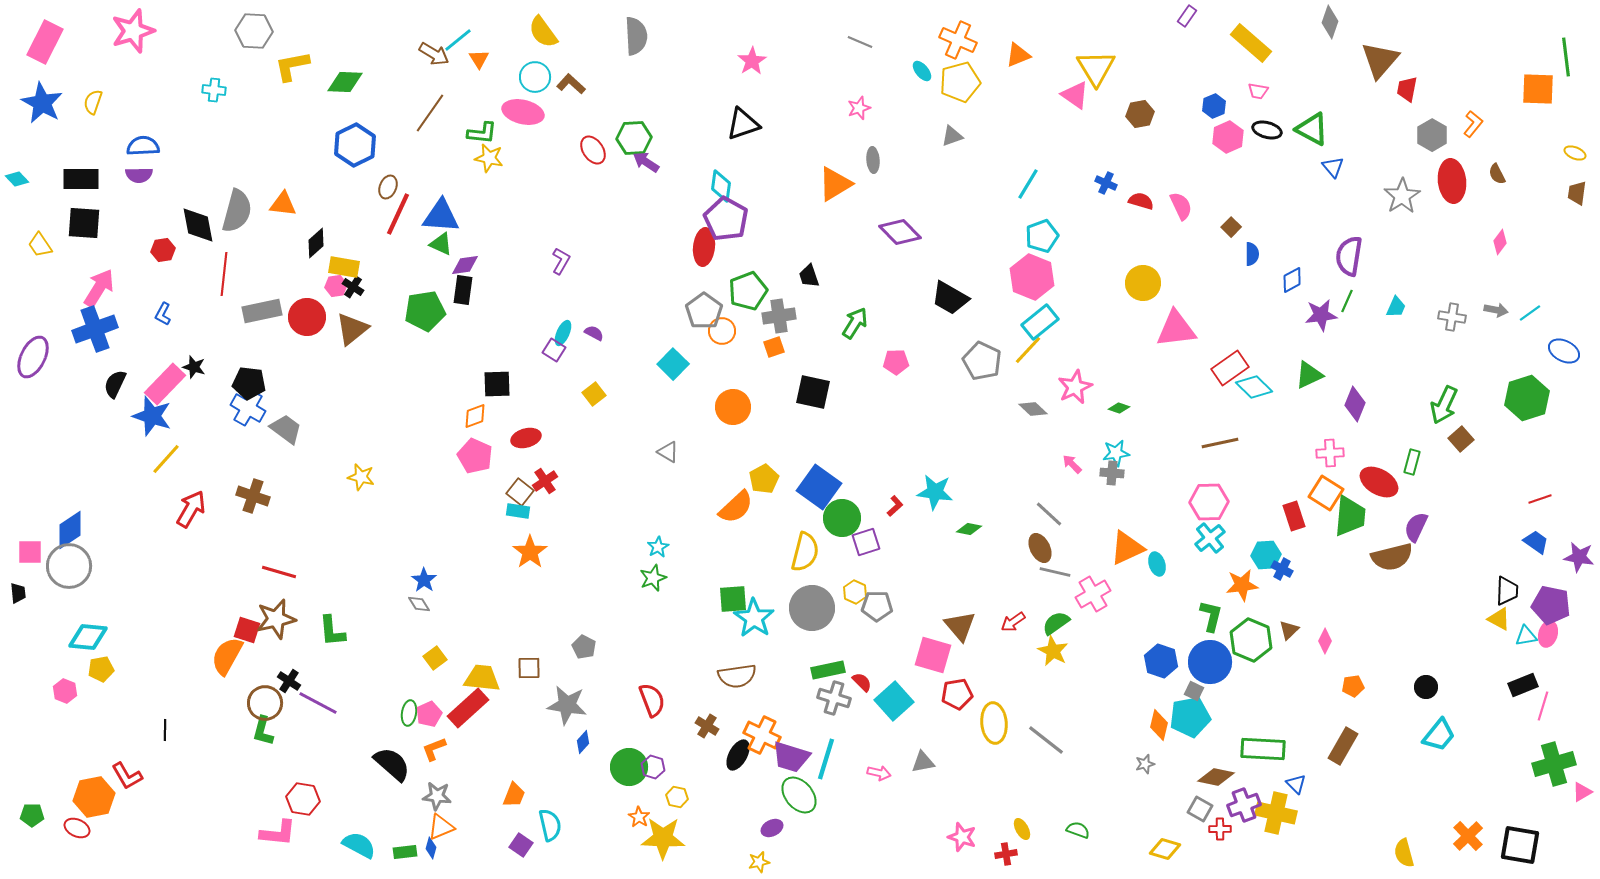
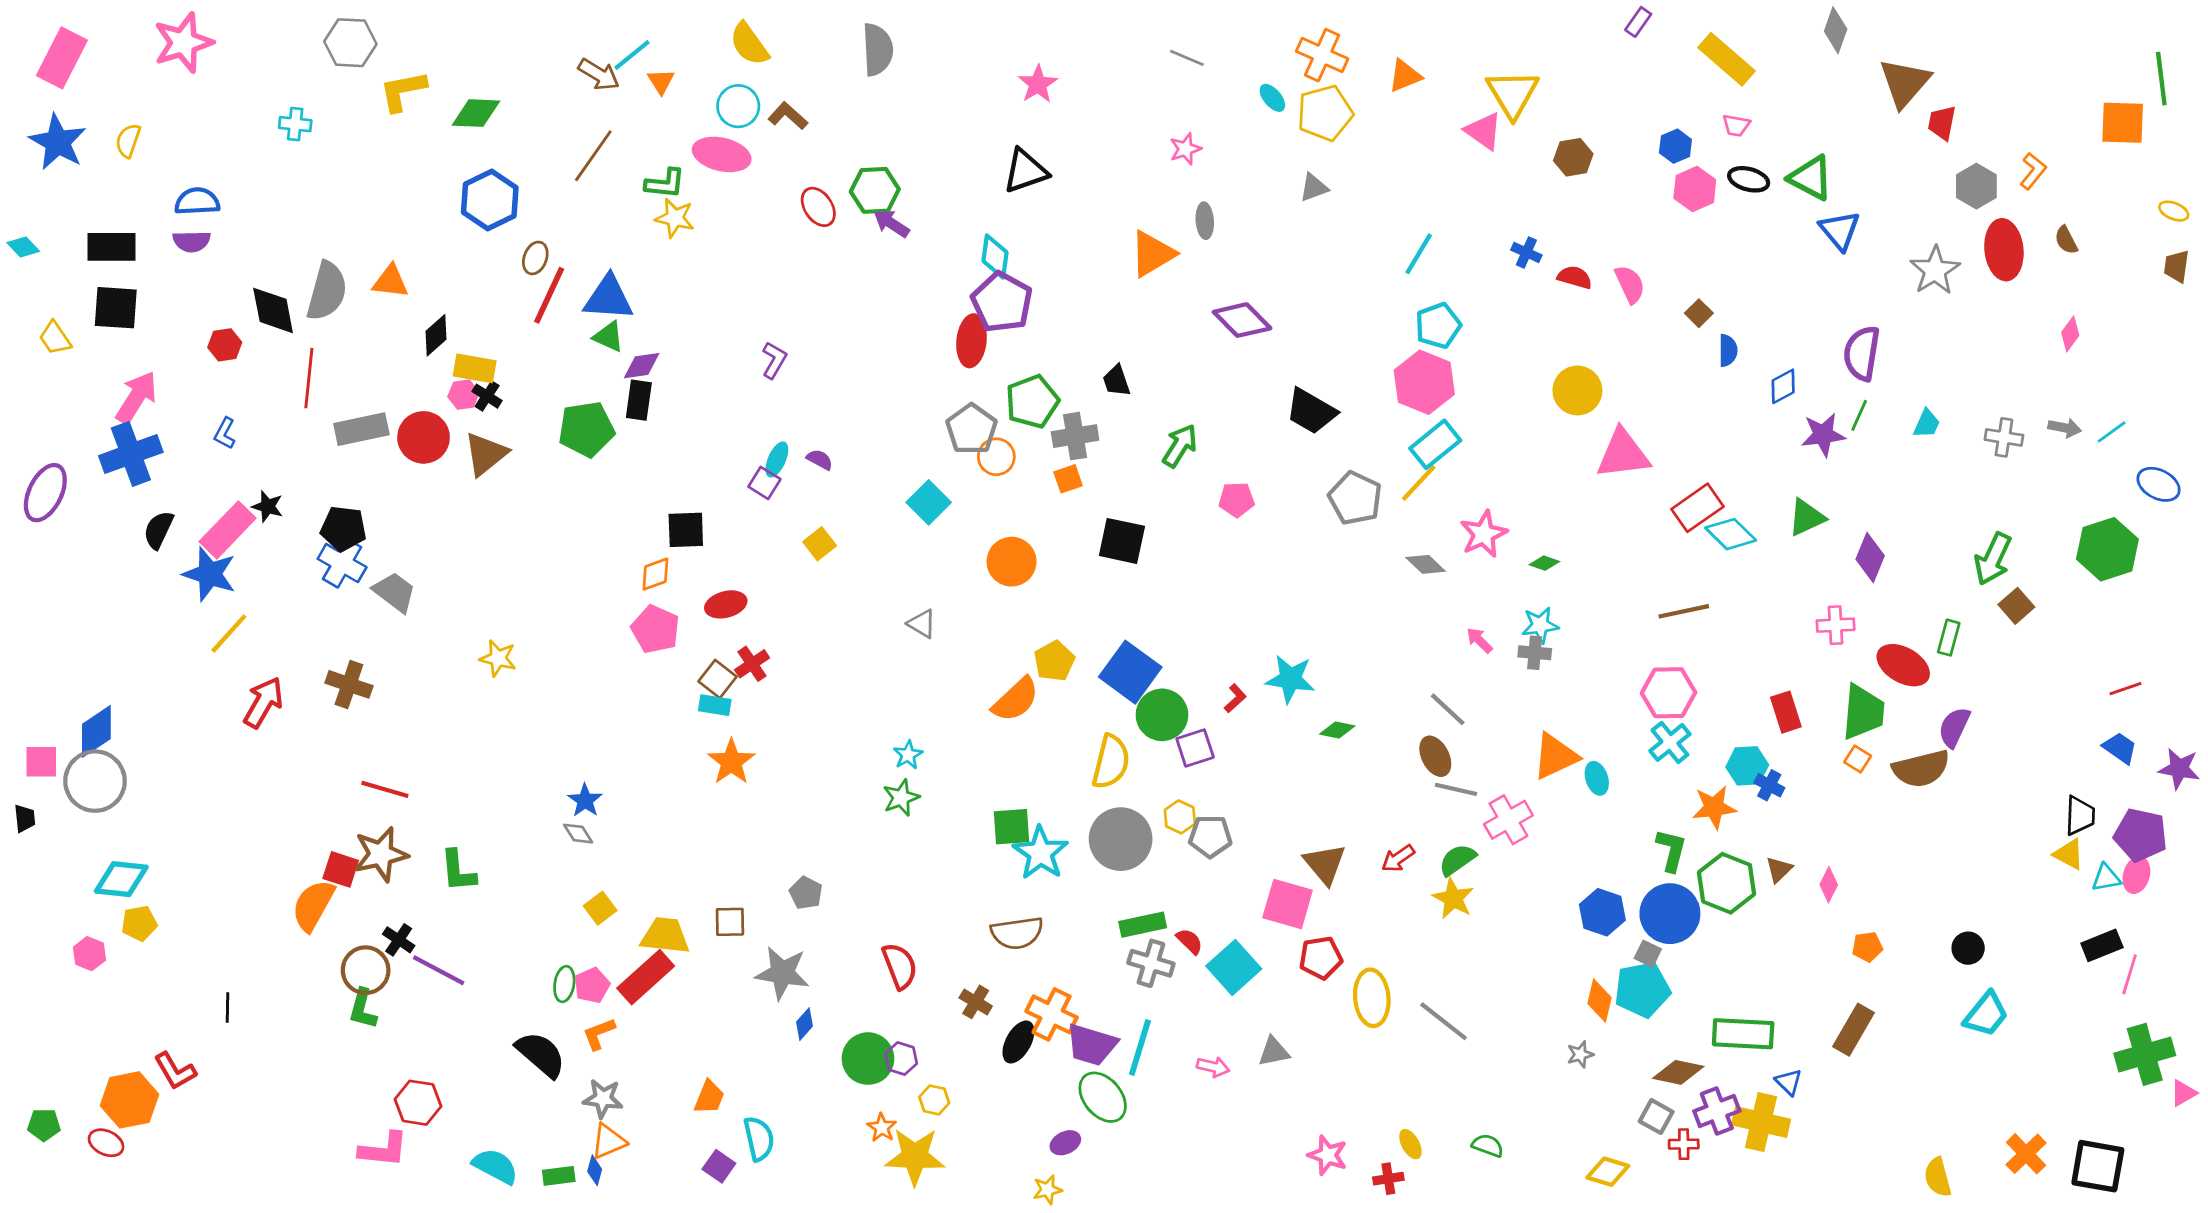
blue triangle: (1333, 167) -> (1840, 230), size x1.4
orange square: (1326, 493) -> (1858, 759), moved, size x0.6

